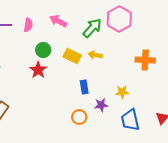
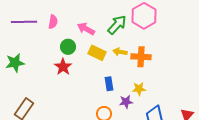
pink arrow: (58, 21) -> (86, 29), moved
orange cross: (145, 60) -> (141, 57), moved
yellow star: (122, 92) -> (139, 89), moved

